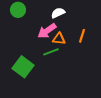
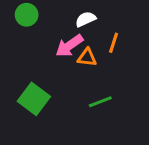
orange line: (82, 36) -> (114, 43), moved
green line: (51, 52) -> (100, 102), moved

